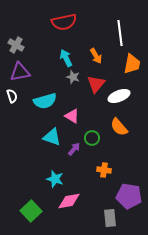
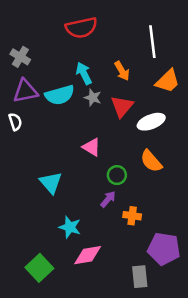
orange trapezoid: (132, 64) -> (168, 81), turned 35
cyan semicircle: (45, 101) -> (60, 95), moved
cyan triangle: (52, 137) -> (51, 183), moved, turned 30
purple arrow: (74, 149) -> (108, 199), moved

